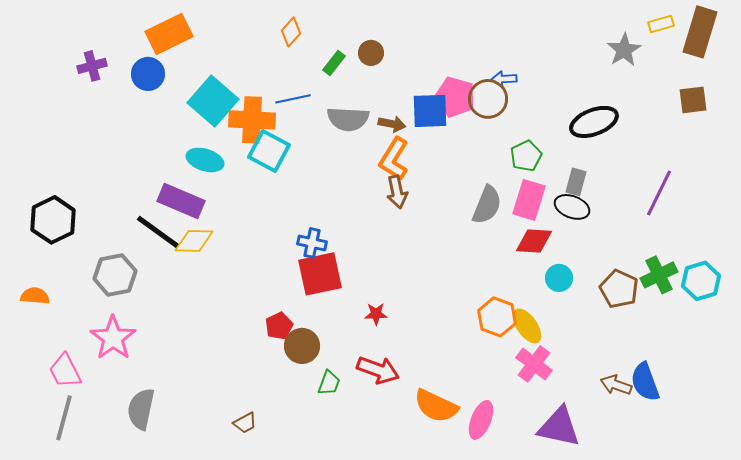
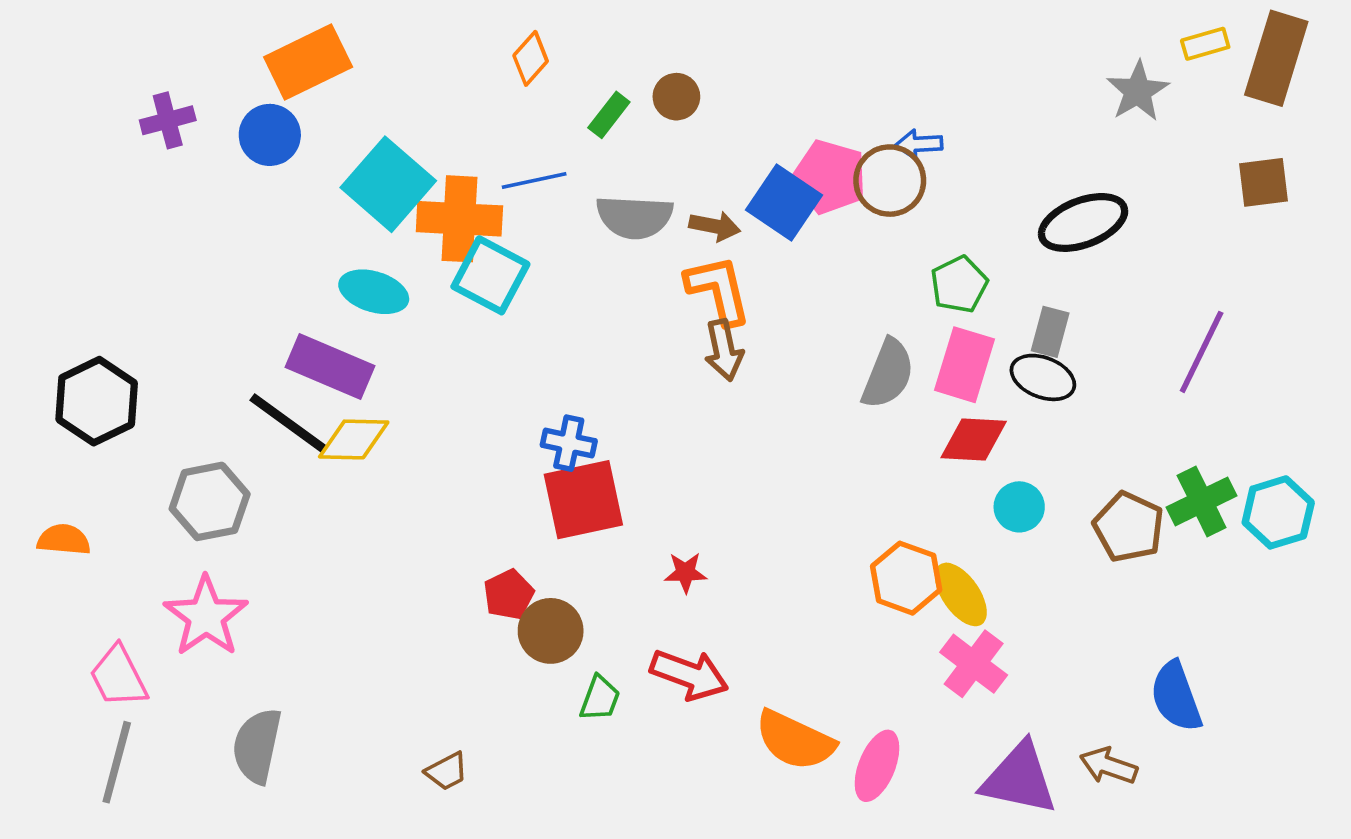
blue square: (430, 111) -> (784, 202), turned 36
orange L-shape: (394, 159) -> (718, 290), turned 135
brown arrow: (616, 385) -> (1109, 766), moved

